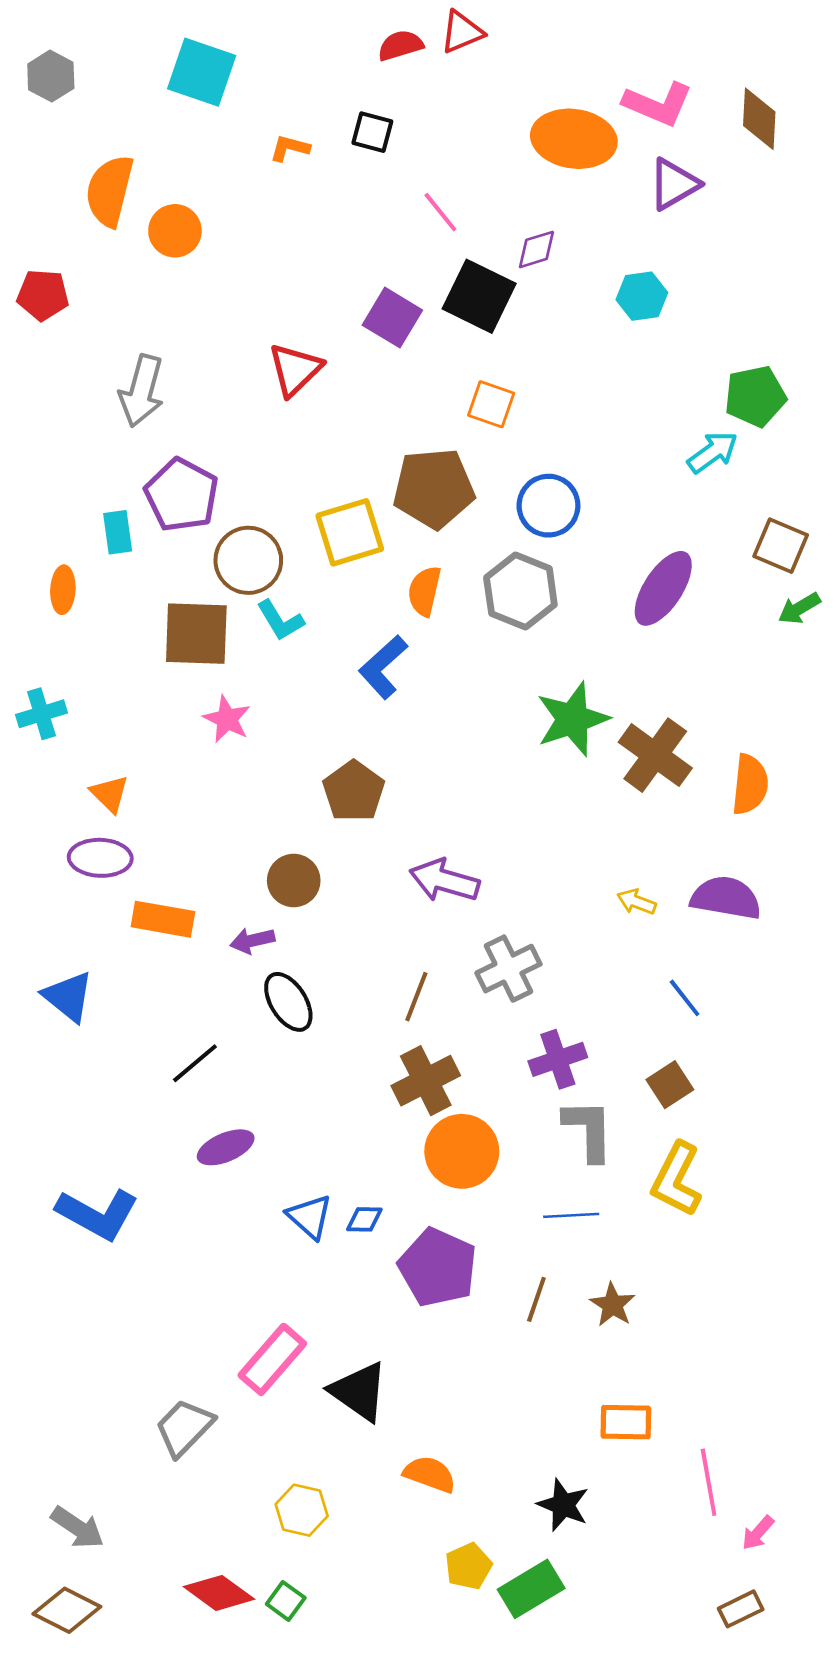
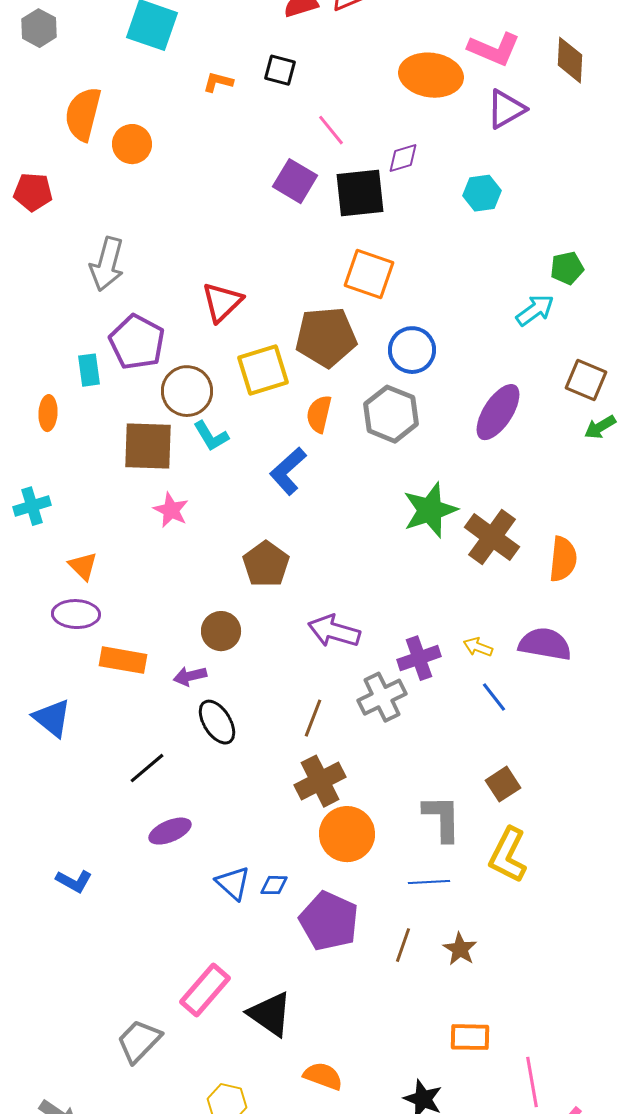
black square: (479, 296) -> (360, 193), turned -32
purple square: (392, 318) -> (295, 181), moved
red triangle: (295, 370) -> (222, 302), moved
green pentagon: (755, 396) -> (567, 268), size x0.7
orange square: (491, 404) -> (369, 274), size x1.4
blue line: (685, 998) -> (494, 697), moved
purple cross: (558, 1059) -> (419, 658), moved
blue L-shape: (98, 1214) -> (74, 881), size x0.6

